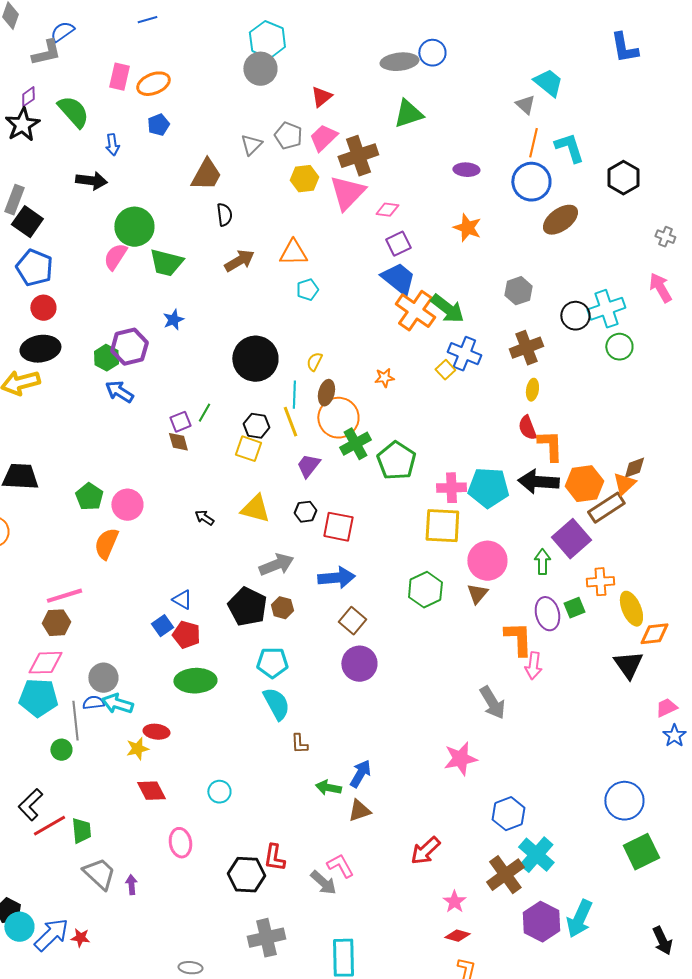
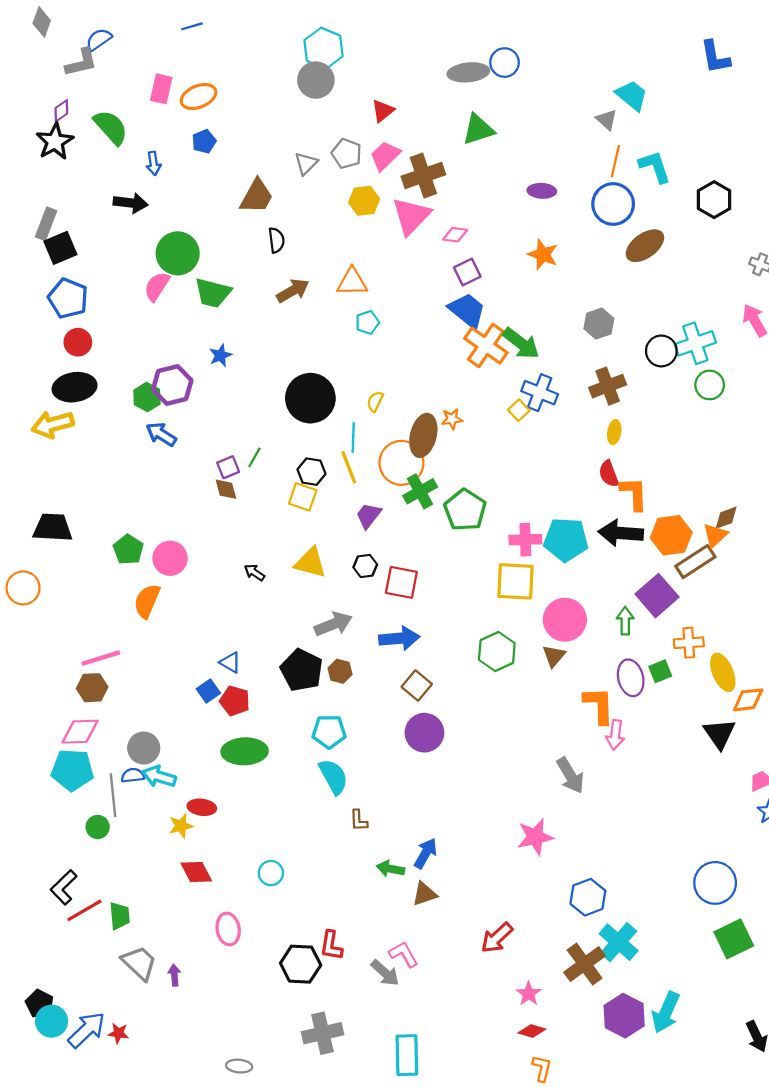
black square: (27, 222) -> (60, 248), turned 32
brown ellipse: (326, 393) -> (423, 435), moved, size x1.5

